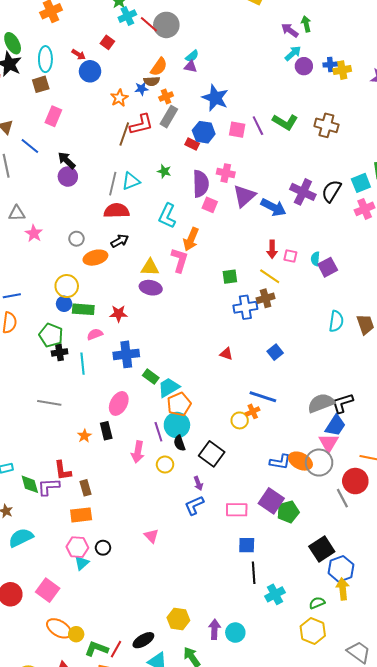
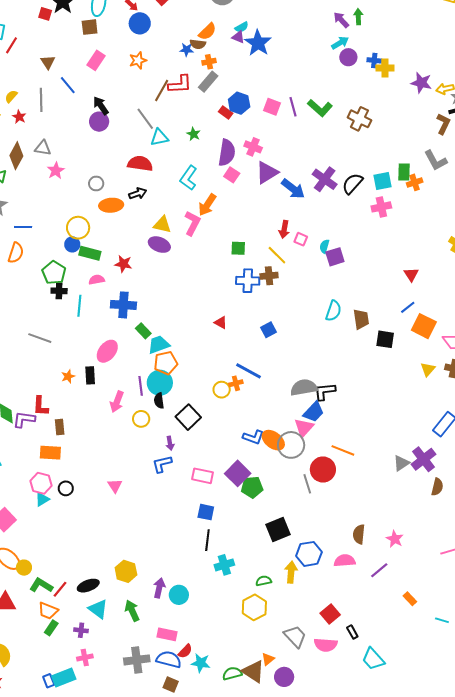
orange star: (119, 98) -> (138, 60), moved
blue star: (215, 98) -> (258, 43), moved
gray line: (113, 184) -> (145, 119), moved, turned -60
blue hexagon: (341, 569) -> (309, 554), moved

